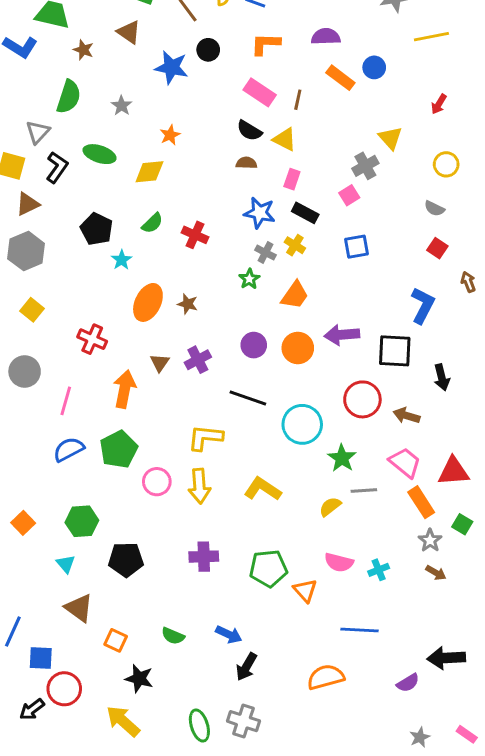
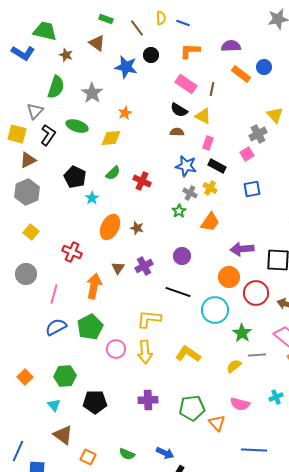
gray star: (122, 106) -> (92, 93), size x1.5
orange circle: (298, 348) -> (229, 277), moved
cyan cross: (379, 570) -> (276, 397), moved

